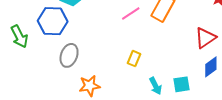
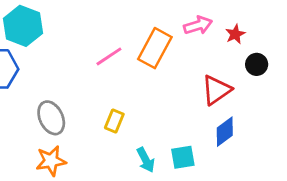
gray ellipse: (69, 55) -> (51, 118), moved, turned -45

